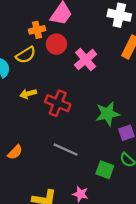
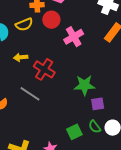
gray line: (66, 150) -> (30, 94), moved
green square: (105, 170) -> (74, 132), turned 35

